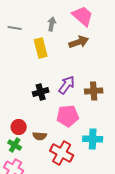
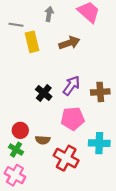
gray arrow: (52, 24) -> (49, 14), moved
brown arrow: (79, 42) -> (69, 43), moved
yellow rectangle: (41, 48) -> (32, 42), moved
black cross: (41, 92) -> (44, 93), turned -35

